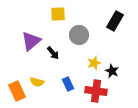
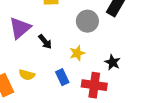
gray circle: (79, 35) -> (87, 21), moved
yellow star: (94, 63) -> (77, 53), moved

